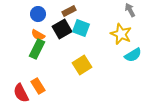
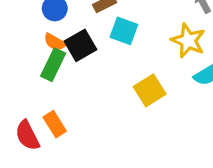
black square: (62, 29) -> (80, 45), moved
yellow square: (82, 65) -> (150, 90), moved

